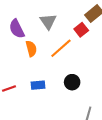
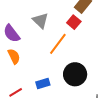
orange semicircle: (31, 49) -> (14, 56), moved
black circle: (72, 82) -> (75, 74), size x1.5

